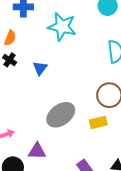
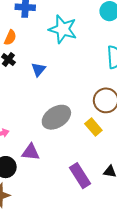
yellow rectangle: (98, 122) -> (93, 127), turned 60

